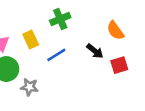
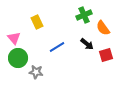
green cross: (60, 19) -> (84, 15), moved
yellow rectangle: (31, 40) -> (37, 22), moved

